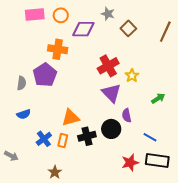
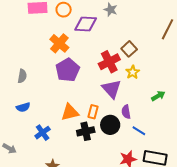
brown square: (128, 28) -> (129, 49), moved
orange cross: (58, 49) -> (59, 43), turned 30
purple pentagon: (45, 75) -> (68, 70), moved
blue line: (150, 137) -> (139, 131), moved
orange rectangle: (63, 140) -> (93, 112), moved

